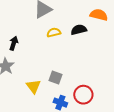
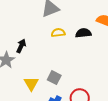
black arrow: (14, 43) -> (21, 46), moved

